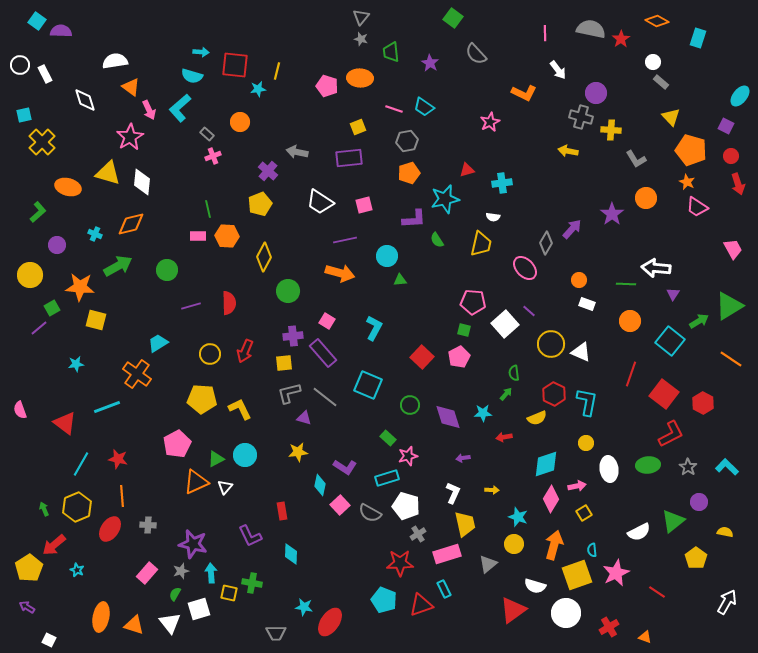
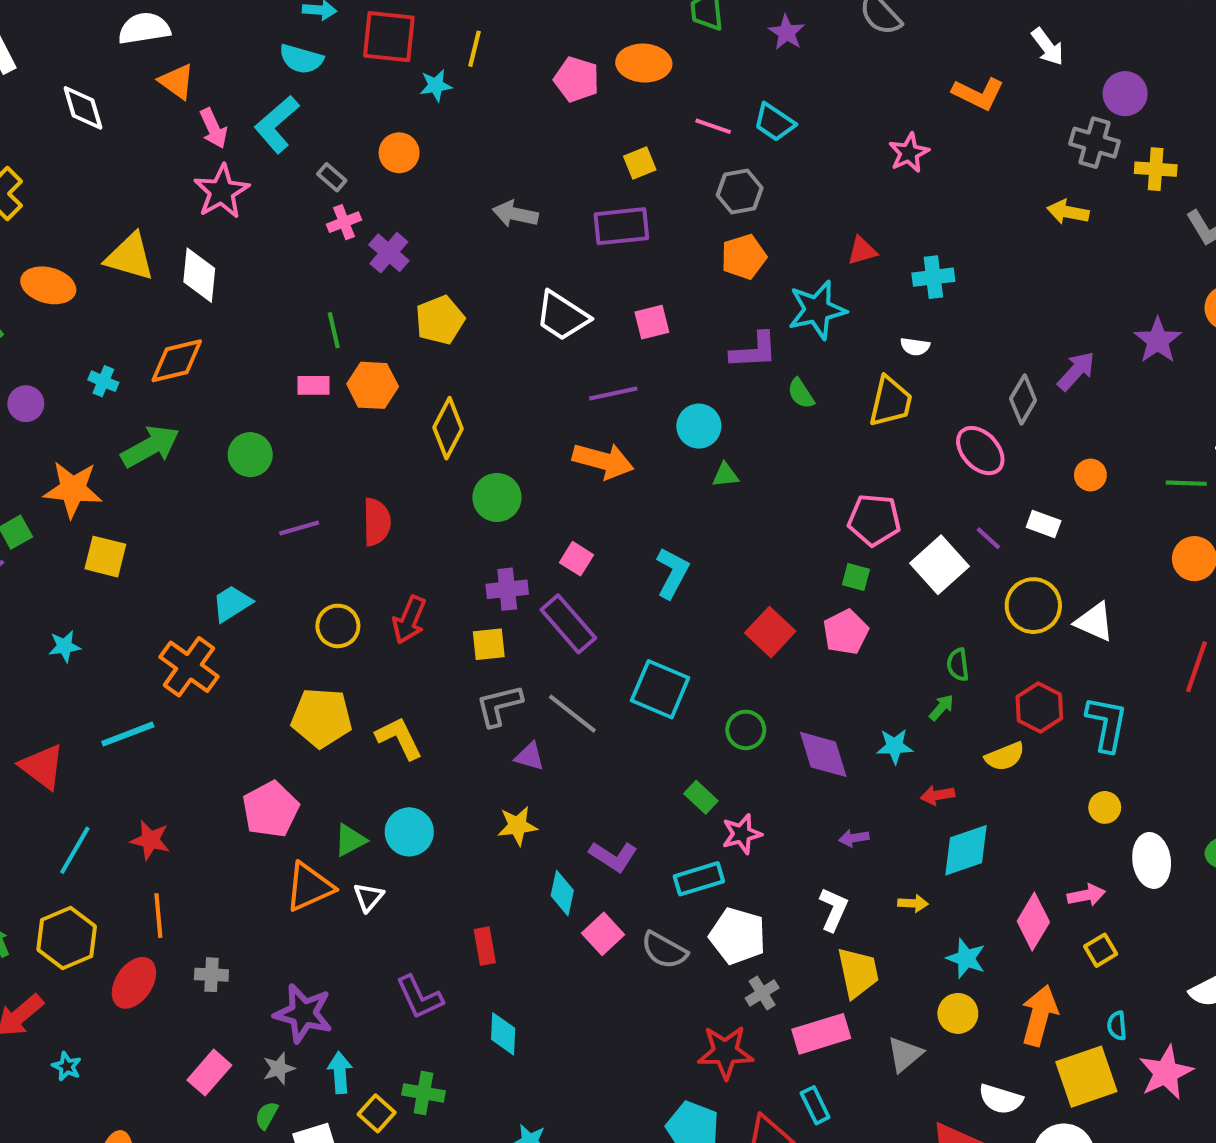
pink star: (130, 137) -> (222, 192), moved
purple cross: (268, 171) -> (389, 253), moved
white rectangle: (587, 304) -> (1044, 524), moved
cyan diamond: (546, 464) -> (966, 850), moved
yellow square: (229, 593) -> (377, 1113), turned 30

